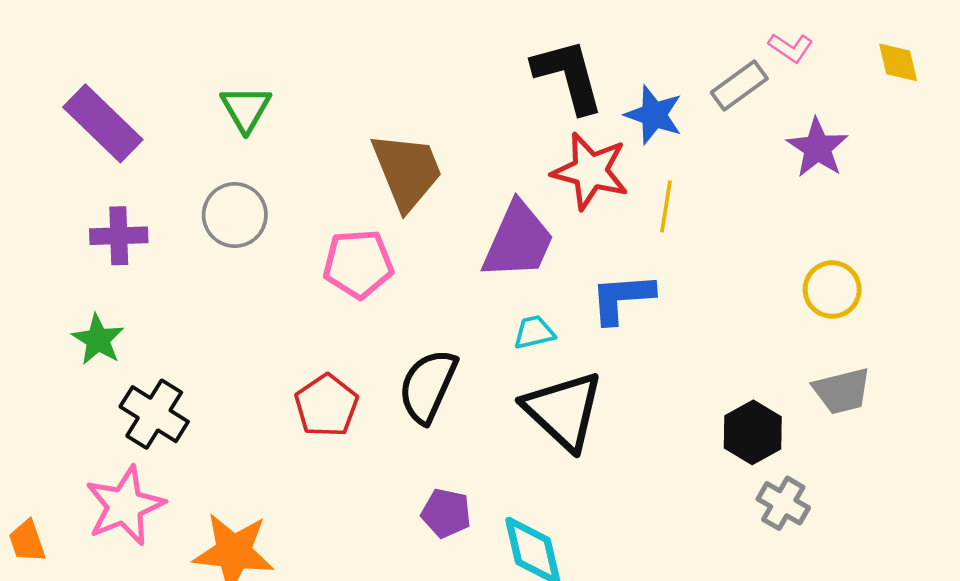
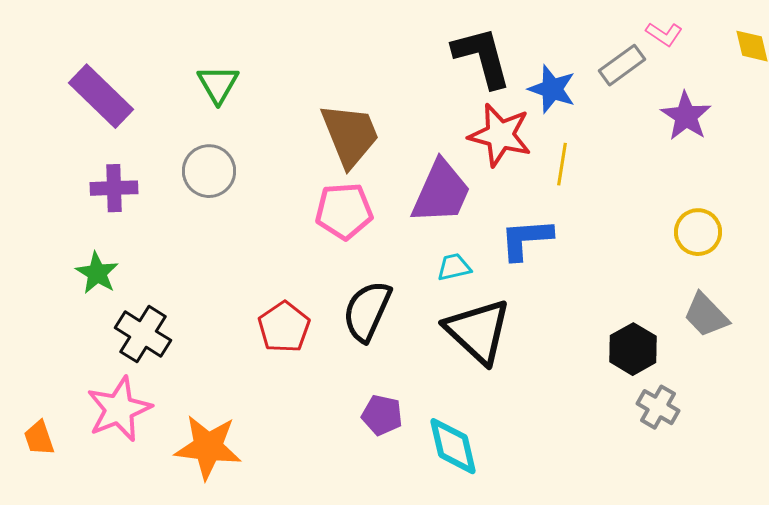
pink pentagon: (358, 264) -> (344, 211), moved
gray trapezoid: (842, 391) -> (706, 315), turned 60

